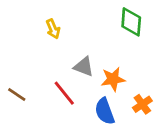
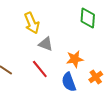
yellow arrow: (53, 29) -> (32, 23), size x1.5
gray triangle: (84, 67) -> (46, 44), moved

